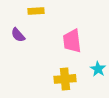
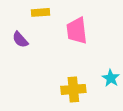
pink trapezoid: (72, 41) -> (77, 31), moved

